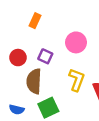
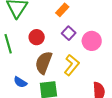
purple square: (45, 56) -> (69, 33), moved
yellow L-shape: (77, 80) -> (72, 65), moved

